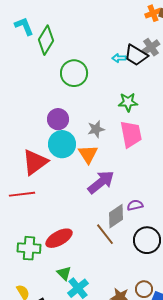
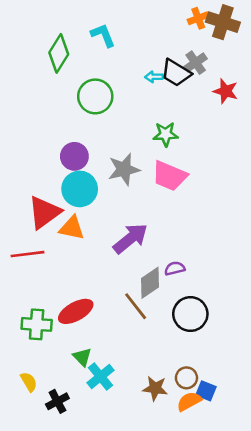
cyan L-shape: (24, 26) -> (103, 35), moved
gray star: (96, 129) -> (124, 169), size x1.4
pink trapezoid: (131, 134) -> (170, 176), turned 124
orange triangle: (88, 154) -> (72, 228), moved, turned -45

